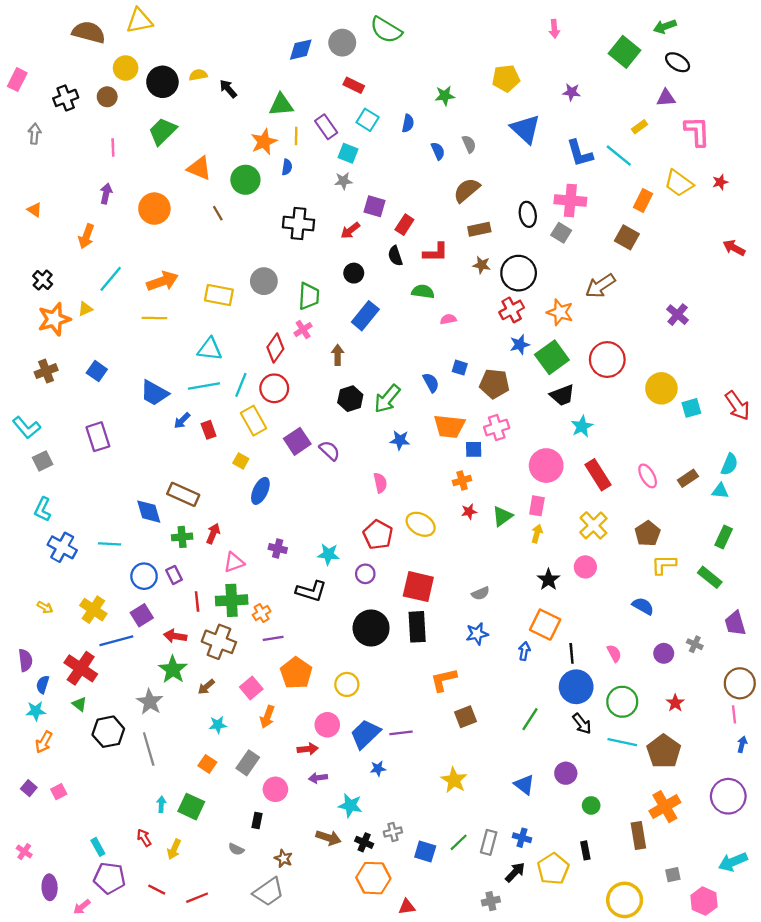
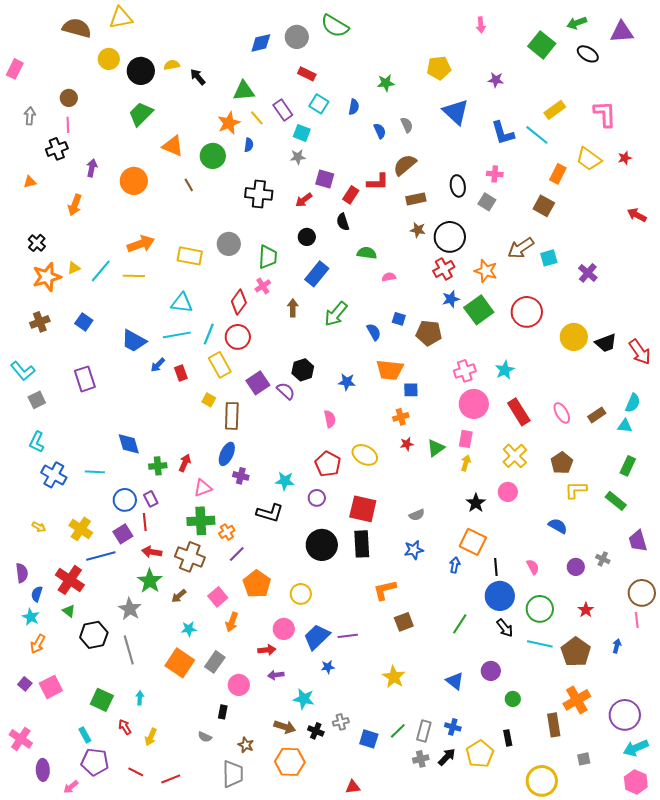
brown circle: (107, 97) -> (69, 98), moved
black cross: (66, 98) -> (57, 149), moved
purple triangle: (666, 98) -> (622, 32), moved, size x1.4
yellow rectangle: (640, 127) -> (555, 110), size x1.5
yellow line: (296, 136) -> (257, 118), turned -42
pink line: (113, 147) -> (68, 125), moved
pink cross: (570, 200) -> (495, 174), size x0.6
orange triangle: (35, 210) -> (30, 182), turned -48
red L-shape: (436, 252) -> (378, 182), moved
cyan line: (111, 279) -> (101, 271), moved
black trapezoid: (562, 395) -> (606, 343), moved
black hexagon: (350, 399) -> (303, 370), moved
green arrow: (387, 399) -> (336, 314), moved
cyan square: (691, 408) -> (549, 258), moved
pink cross: (497, 428) -> (465, 371), moved
blue ellipse: (260, 491) -> (227, 454), moved
brown rectangle: (183, 494) -> (232, 416), moved, turned 68
red line: (197, 601) -> (145, 522), moved
purple line: (273, 638) -> (237, 554), turned -36
cyan star: (36, 711) -> (31, 617), turned 30
blue arrow: (742, 744) -> (617, 646), moved
orange square: (207, 764) -> (180, 663), size x1.8
pink square: (59, 792) -> (51, 687), size x1.6
purple circle: (728, 796) -> (625, 715), moved
green square: (191, 807) -> (102, 700), moved
pink cross: (24, 852) -> (21, 739), size x1.6
orange hexagon: (373, 878) -> (290, 762), moved
gray trapezoid: (268, 892) -> (233, 774), turned -56
gray cross: (491, 901) -> (421, 759), moved
pink hexagon: (704, 901) -> (636, 782), moved

